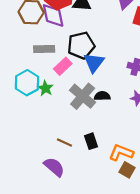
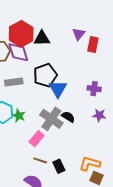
pink rectangle: (63, 66) -> (37, 139), moved
black semicircle: (102, 96) -> (68, 117), turned 40
black rectangle: (91, 141) -> (59, 166), moved

